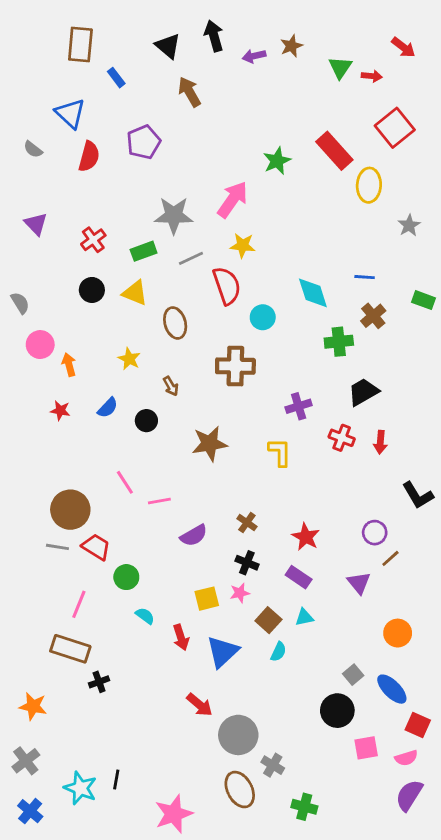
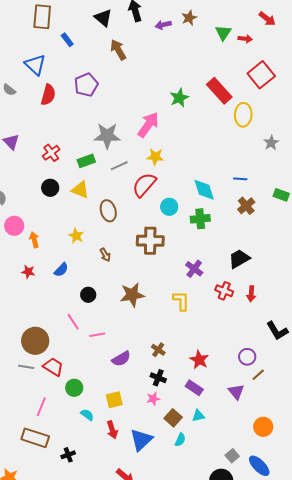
red semicircle: (227, 286) -> (144, 185), turned -120
green cross: (339, 342) -> (200, 219), moved
purple cross: (299, 406) -> (194, 269), turned -36
black circle: (146, 421) -> (88, 295), moved
yellow square: (207, 599) -> (114, 400), moved
black cross: (99, 682) -> (68, 455), moved

